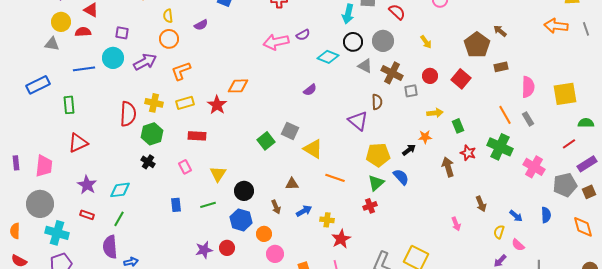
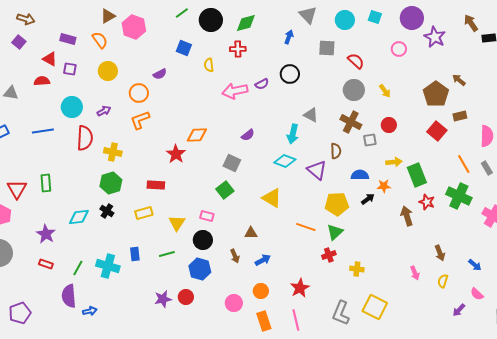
cyan arrow: (348, 14) -> (293, 134), moved
yellow semicircle: (168, 16) -> (209, 65), moved
yellow circle: (61, 22) -> (108, 71), moved
purple square: (122, 33) -> (70, 69), moved
orange circle: (169, 39) -> (139, 93), moved
gray circle: (383, 41) -> (354, 90), moved
black circle: (353, 42) -> (290, 74), moved
cyan diamond: (328, 57) -> (285, 161), moved
purple arrow: (145, 62) -> (104, 111), size x0.6
gray triangle: (365, 66) -> (311, 115), moved
blue line: (84, 69) -> (43, 131), moved
red square: (461, 79) -> (437, 131), moved
purple semicircle: (310, 90) -> (248, 135), moved
yellow rectangle: (185, 103) -> (144, 213), moved
green rectangle: (69, 105) -> (46, 183), moved
red semicircle: (128, 114) -> (85, 138), moved
green rectangle: (458, 126) -> (417, 175), size x1.6
gray square: (290, 131) -> (232, 163), moved
red triangle: (78, 143) -> (17, 189), moved, turned -35
pink rectangle: (185, 167) -> (207, 216), moved, turned -48
blue semicircle: (401, 177) -> (360, 175), moved, turned -48
orange line: (335, 178) -> (306, 227), moved
cyan diamond: (120, 190) -> (79, 217), moved
yellow cross: (327, 220) -> (357, 269), moved
yellow semicircle: (499, 232) -> (443, 281), moved
cyan cross: (57, 233) -> (108, 266), moved
orange circle: (264, 234) -> (261, 291), moved

